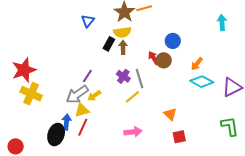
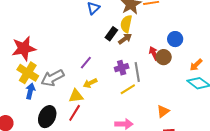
yellow semicircle: (122, 32) -> (126, 24), turned 102
brown arrow: (123, 47) -> (125, 39), turned 48
purple cross: (123, 76) -> (122, 68), turned 32
gray arrow: (77, 94) -> (52, 78), moved
orange triangle: (170, 114) -> (163, 111), turned 32
blue arrow: (66, 122) -> (30, 91), moved

